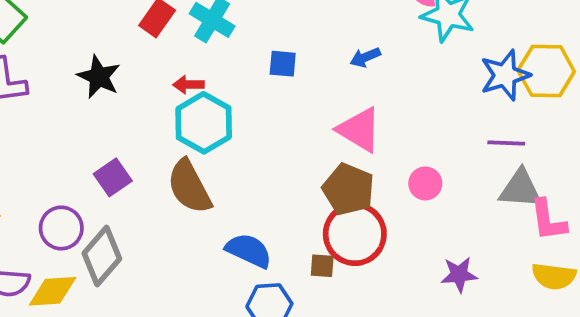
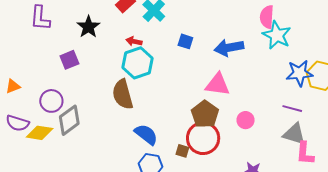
blue arrow: (365, 57) -> (229, 48), size x1.8
pink triangle: (359, 130) -> (218, 85), turned -36
purple square: (113, 177) -> (69, 60), moved

